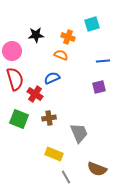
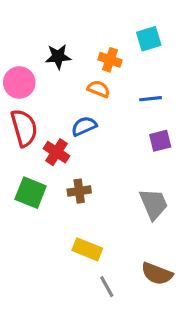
blue line: (103, 61) -> (150, 99), moved
gray trapezoid: (79, 133) -> (154, 204), moved

